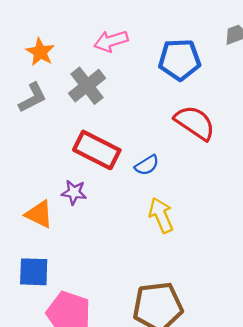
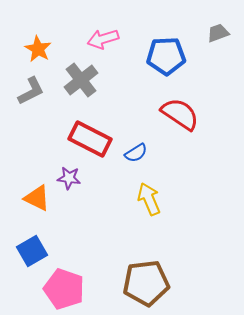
blue square: (34, 272) -> (32, 251), turned -32

